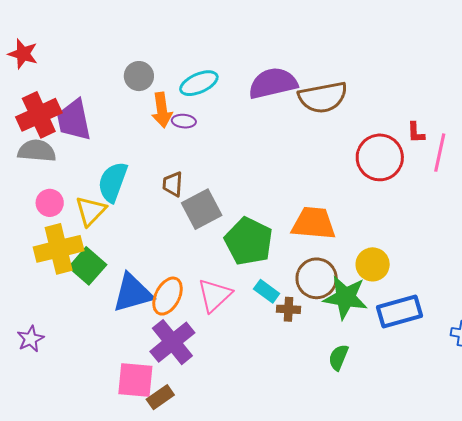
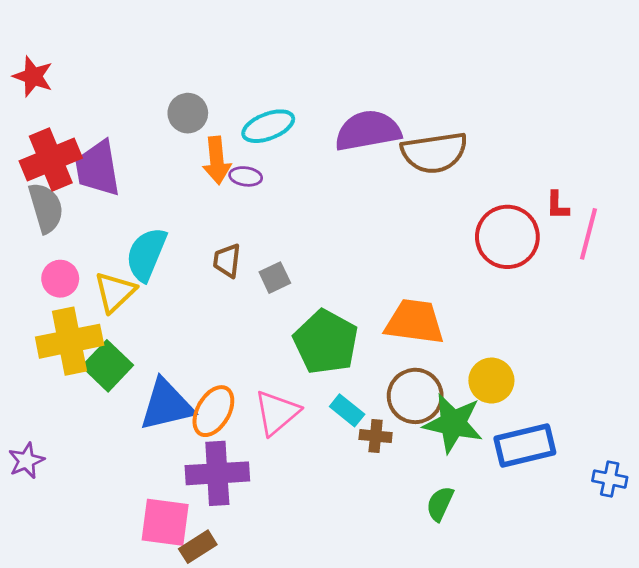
gray semicircle: (37, 151) -> (46, 208), turned 66
gray square: (202, 209) -> (275, 278), moved, size x0.6
purple cross: (172, 342) -> (217, 473), turned 33

